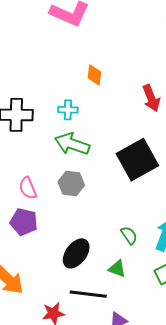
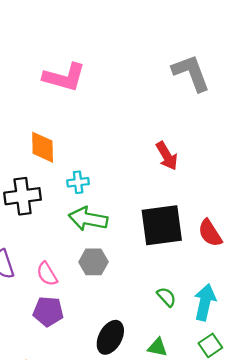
orange diamond: (94, 75) -> (43, 147), moved, size x1.4
black square: (137, 160) -> (162, 225), turned 30
green semicircle: (129, 235) -> (166, 297), moved

